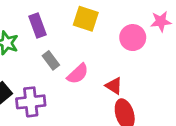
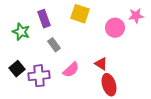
pink semicircle: (78, 74) -> (71, 70), moved

